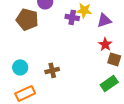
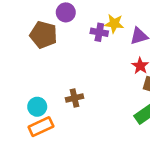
cyan circle: (20, 67) -> (37, 107), moved

